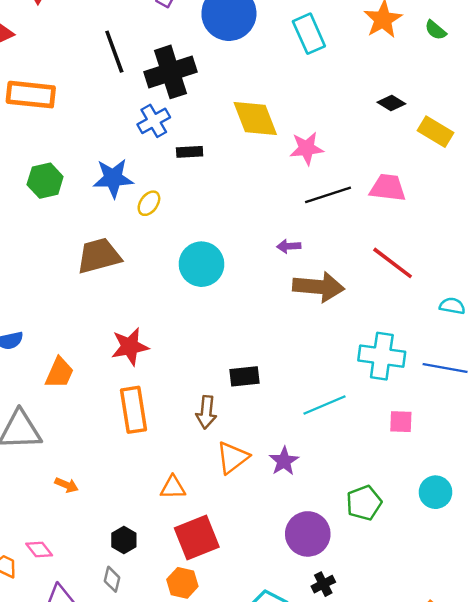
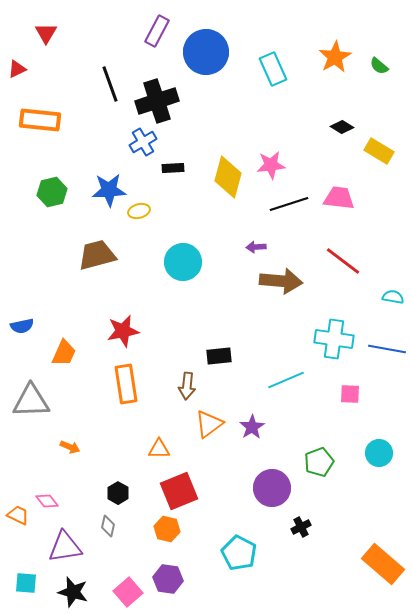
yellow diamond: (255, 118) -> (228, 177), moved, turned 36
yellow ellipse: (149, 203) -> (139, 211), turned 40
black cross: (323, 584) -> (301, 527), moved

